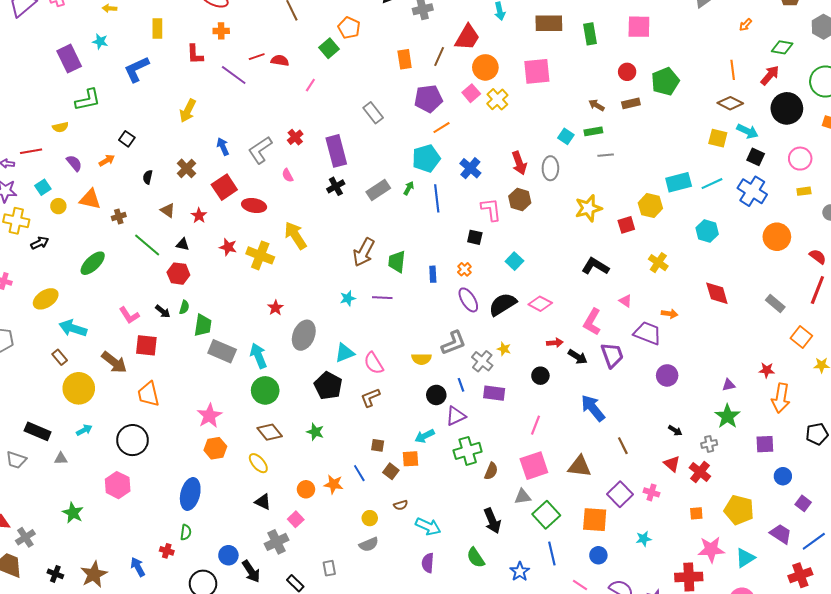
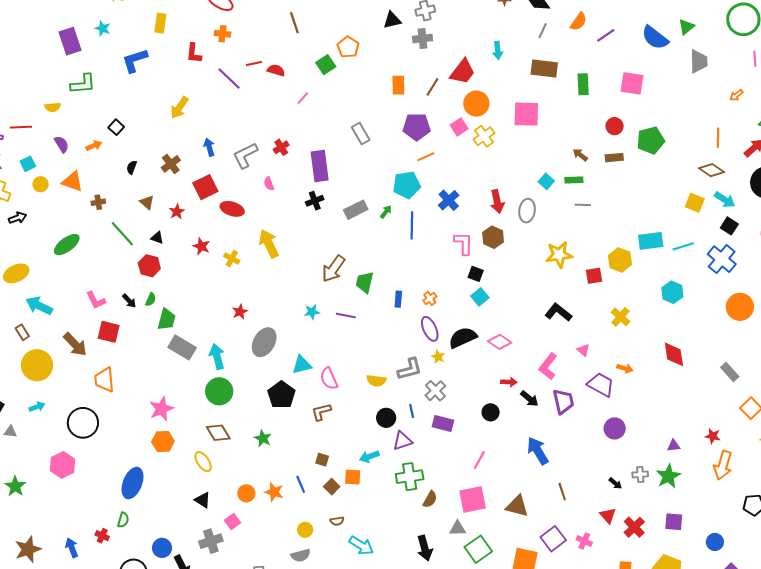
black square: (475, 237) -> (476, 274), moved
yellow cross: (260, 255) -> (232, 259), size x0.6
yellow star: (504, 349) -> (438, 357), moved
gray cross: (709, 444) -> (640, 474), moved
purple square: (765, 444) -> (674, 522), moved

